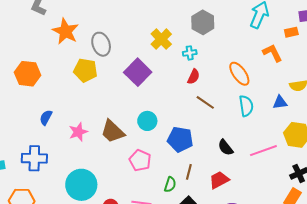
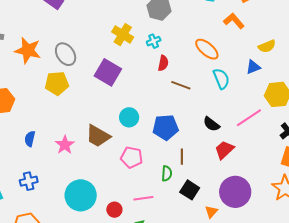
blue cross: (34, 158) -> (29, 181), size x0.7
red trapezoid: (219, 180) -> (224, 150), moved

